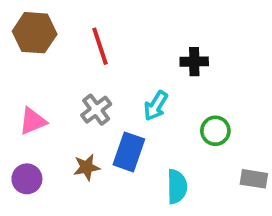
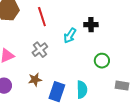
cyan arrow: (156, 106) -> (70, 36), moved
blue rectangle: (129, 152) -> (57, 92), moved

